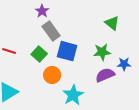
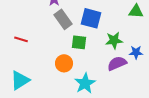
green triangle: (112, 23) -> (136, 11), moved, turned -35
blue square: (67, 51) -> (91, 18), moved
green square: (39, 54) -> (79, 42), moved, turned -35

